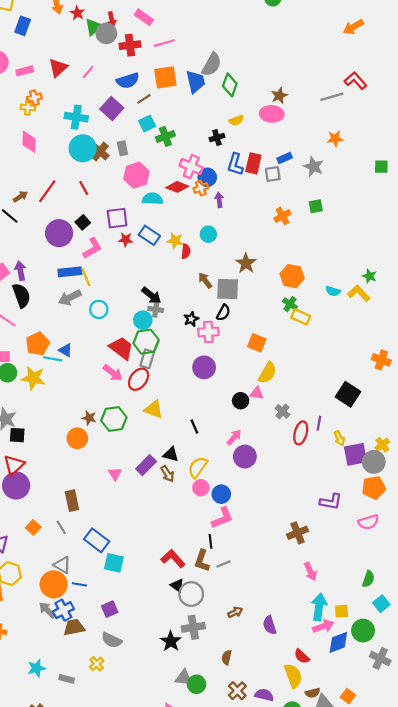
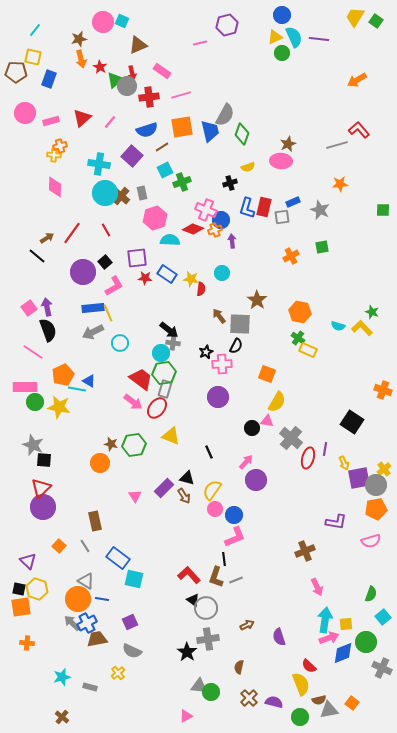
gray cross: (282, 411) -> (291, 438), size x1.6

